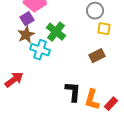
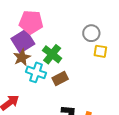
purple square: (27, 19) -> (23, 41), size x1.6
brown rectangle: (97, 56) -> (60, 78), moved

